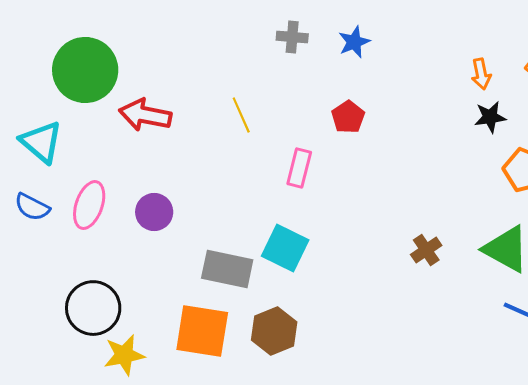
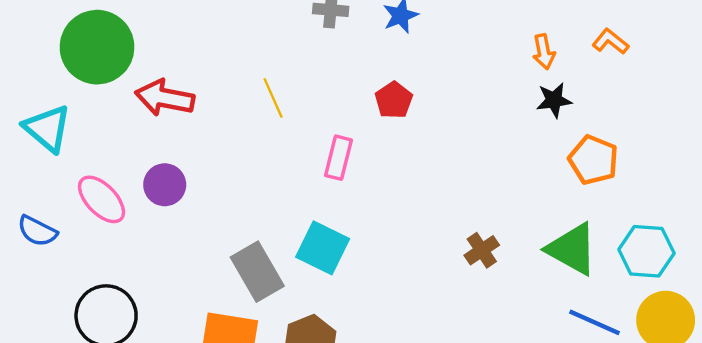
pink ellipse: (89, 205) -> (102, 199), turned -63
blue semicircle: (32, 207) -> (37, 231), moved
purple circle: (154, 212) -> (165, 185), moved
gray rectangle: (227, 269) -> (257, 272), turned 48

